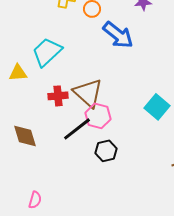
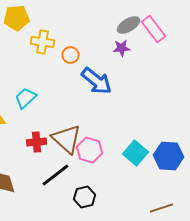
cyan trapezoid: (47, 52) -> (26, 98), size x0.7
pink hexagon: (98, 116) -> (90, 150), moved

